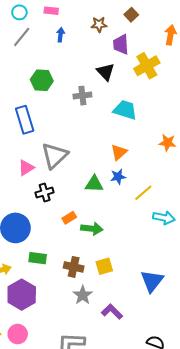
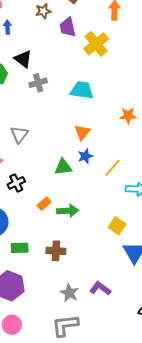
black triangle: (106, 72) -> (23, 59), moved
gray triangle: (54, 156) -> (19, 134), moved, size x0.7
yellow square: (104, 266) -> (117, 226), moved, turned -30
gray star: (83, 295) -> (69, 293), moved

